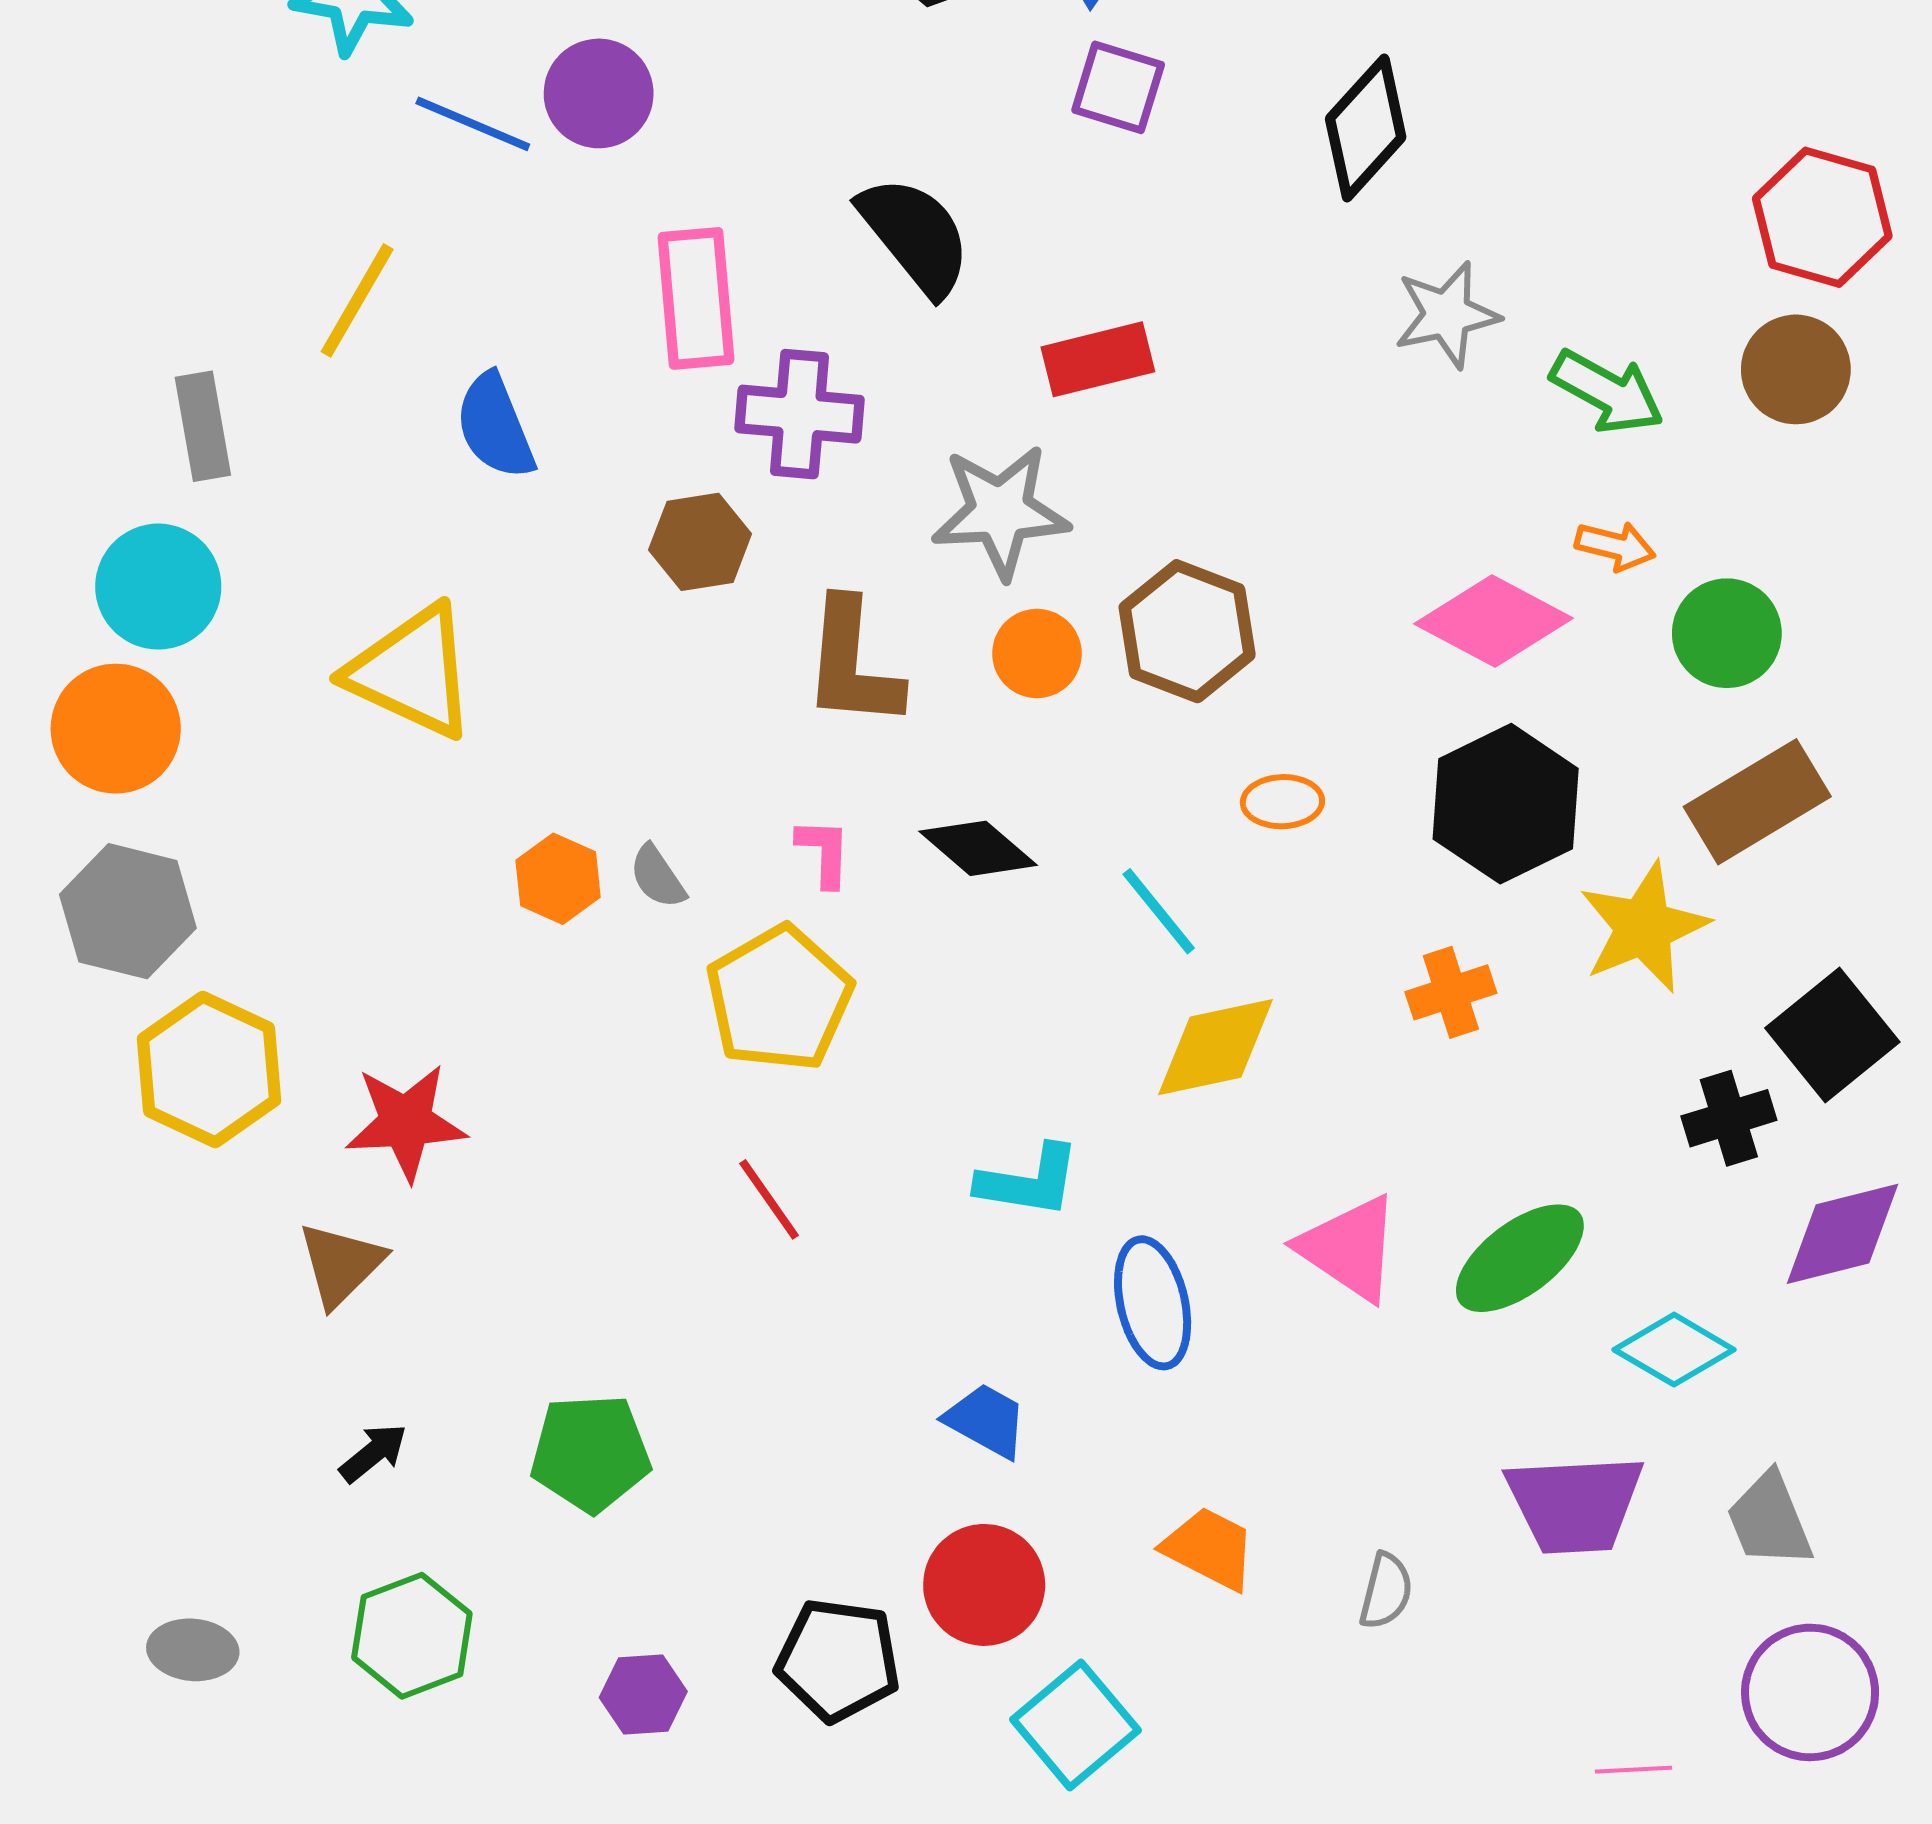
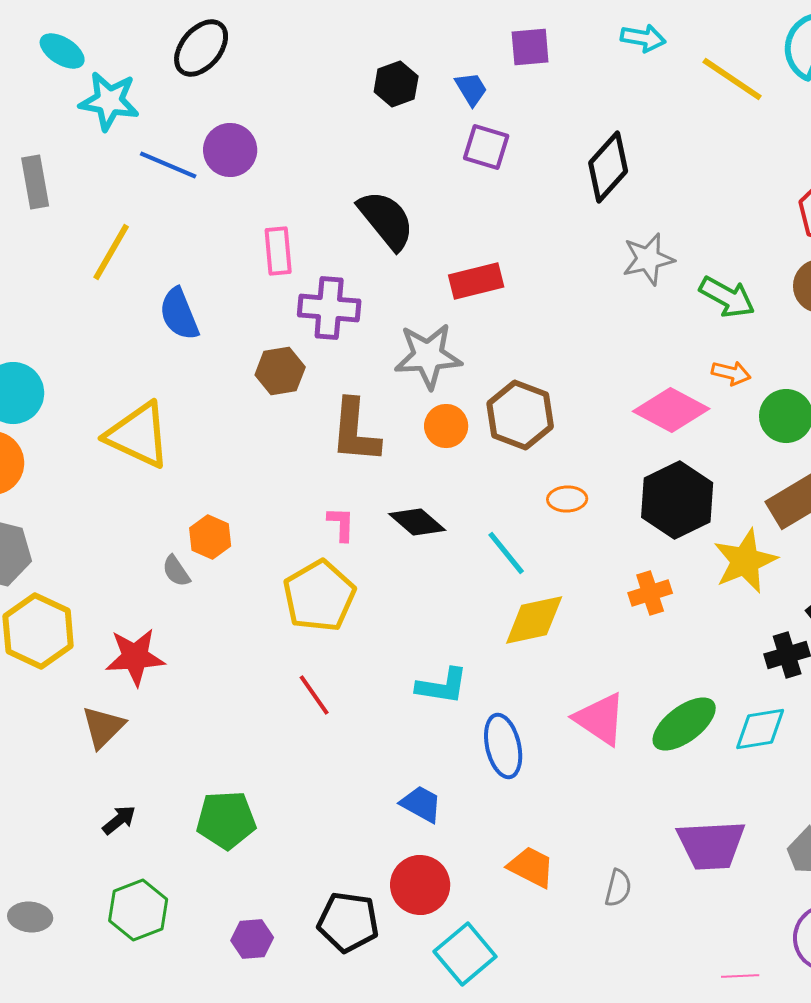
pink rectangle: (696, 298) -> (278, 251), size x0.7
gray rectangle: (203, 426) -> (35, 182), moved
gray semicircle: (657, 877) -> (176, 571), moved
cyan diamond: (1674, 1350) -> (760, 729), moved, turned -40

